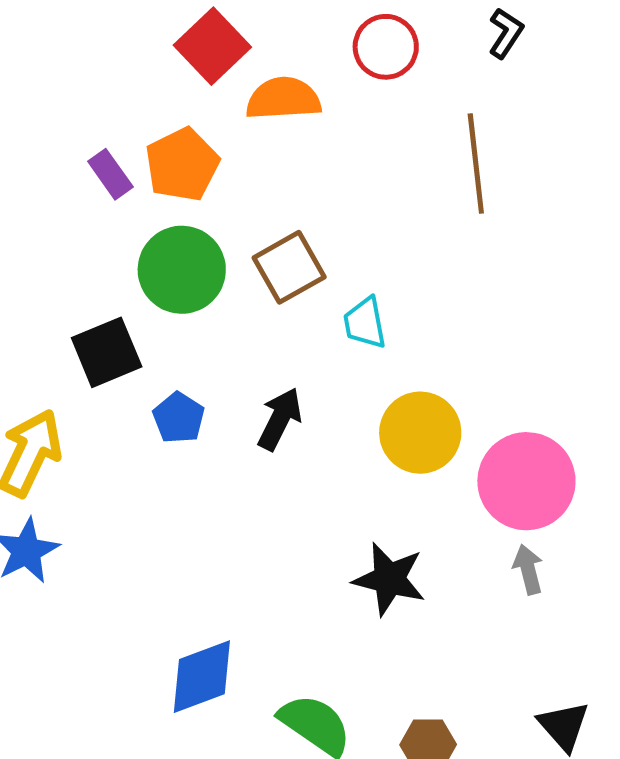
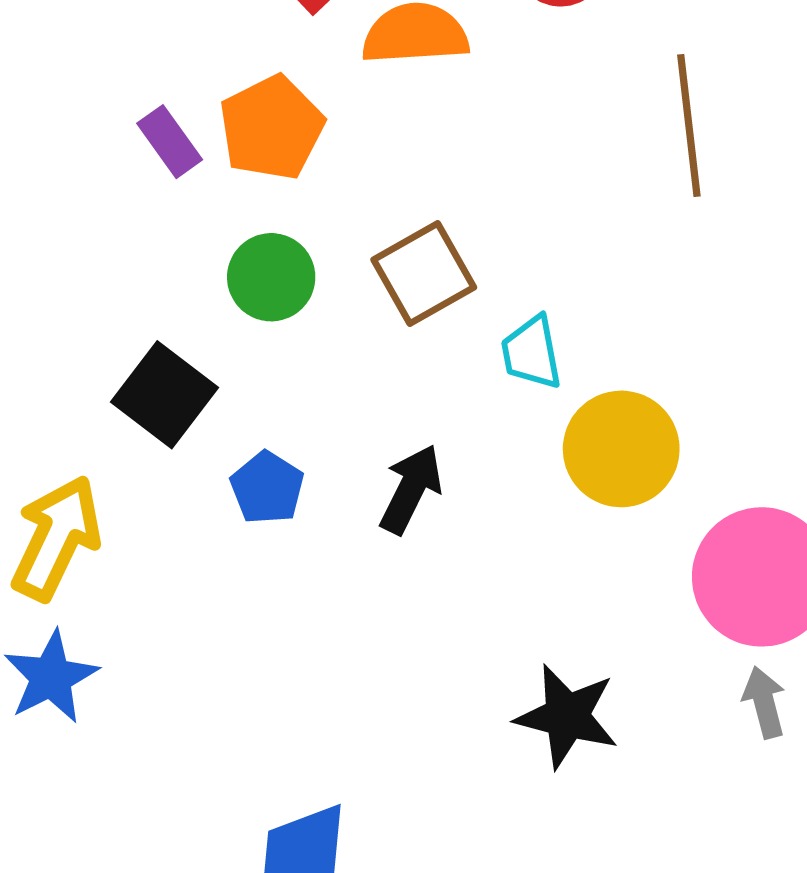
green circle: (182, 270) -> (271, 277), size x0.7
black square: (107, 352) -> (164, 395), turned -30
yellow circle: (420, 433) -> (621, 449), moved

